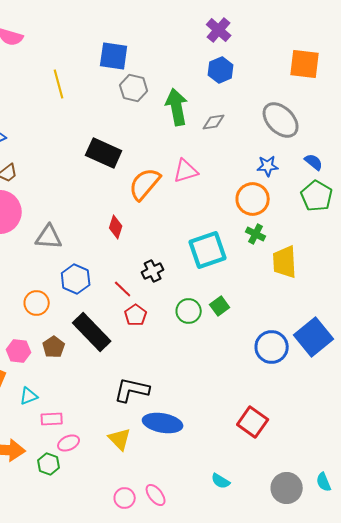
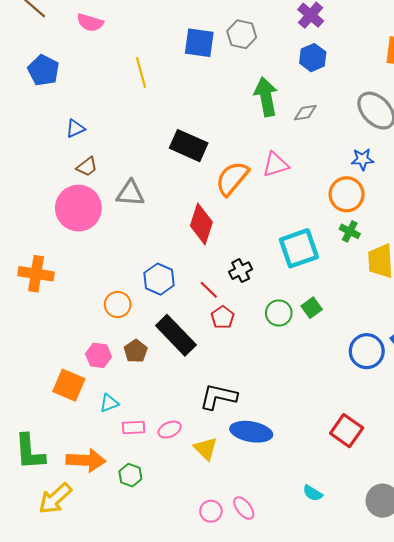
gray hexagon: (134, 88) -> (242, 34), moved
red diamond: (116, 227) -> (201, 224), size x1.6
gray triangle: (49, 237) -> (130, 193), moved
pink ellipse: (69, 443) -> (170, 430), moved

